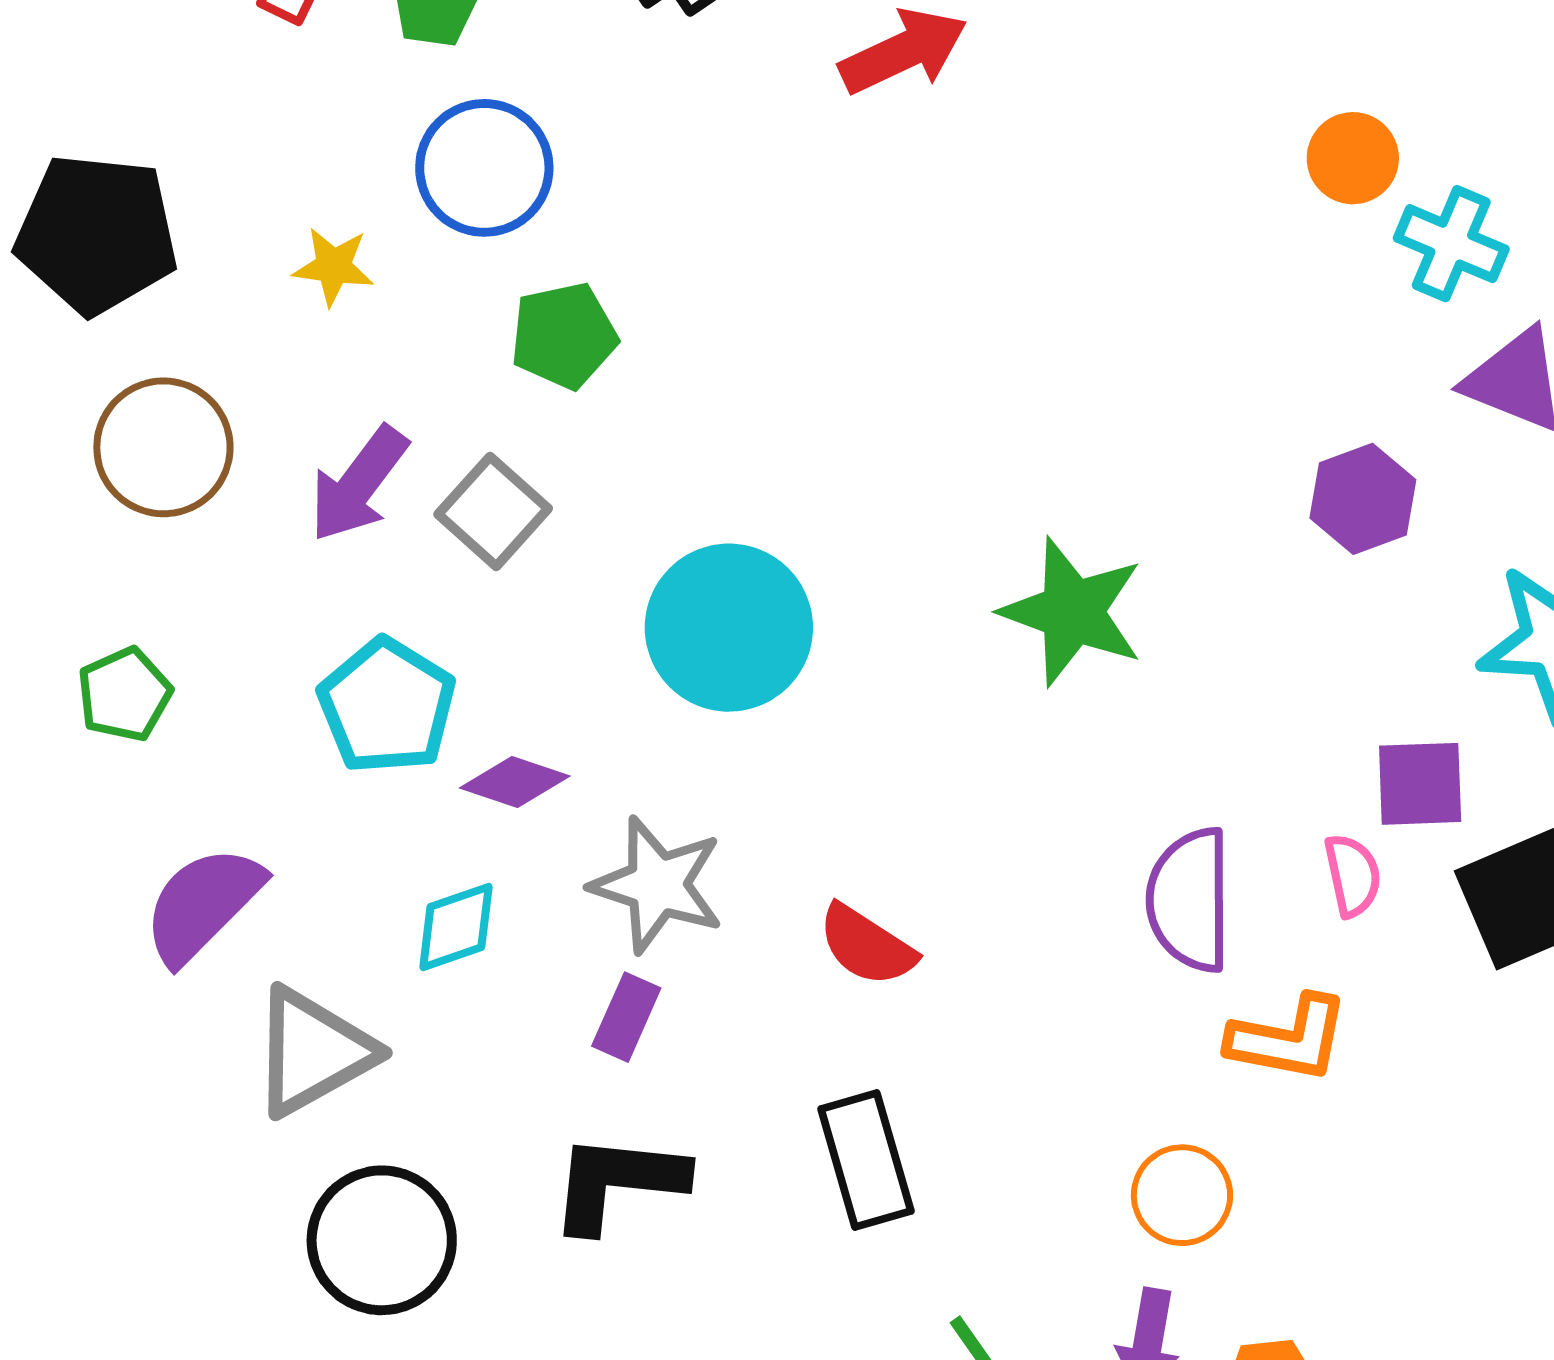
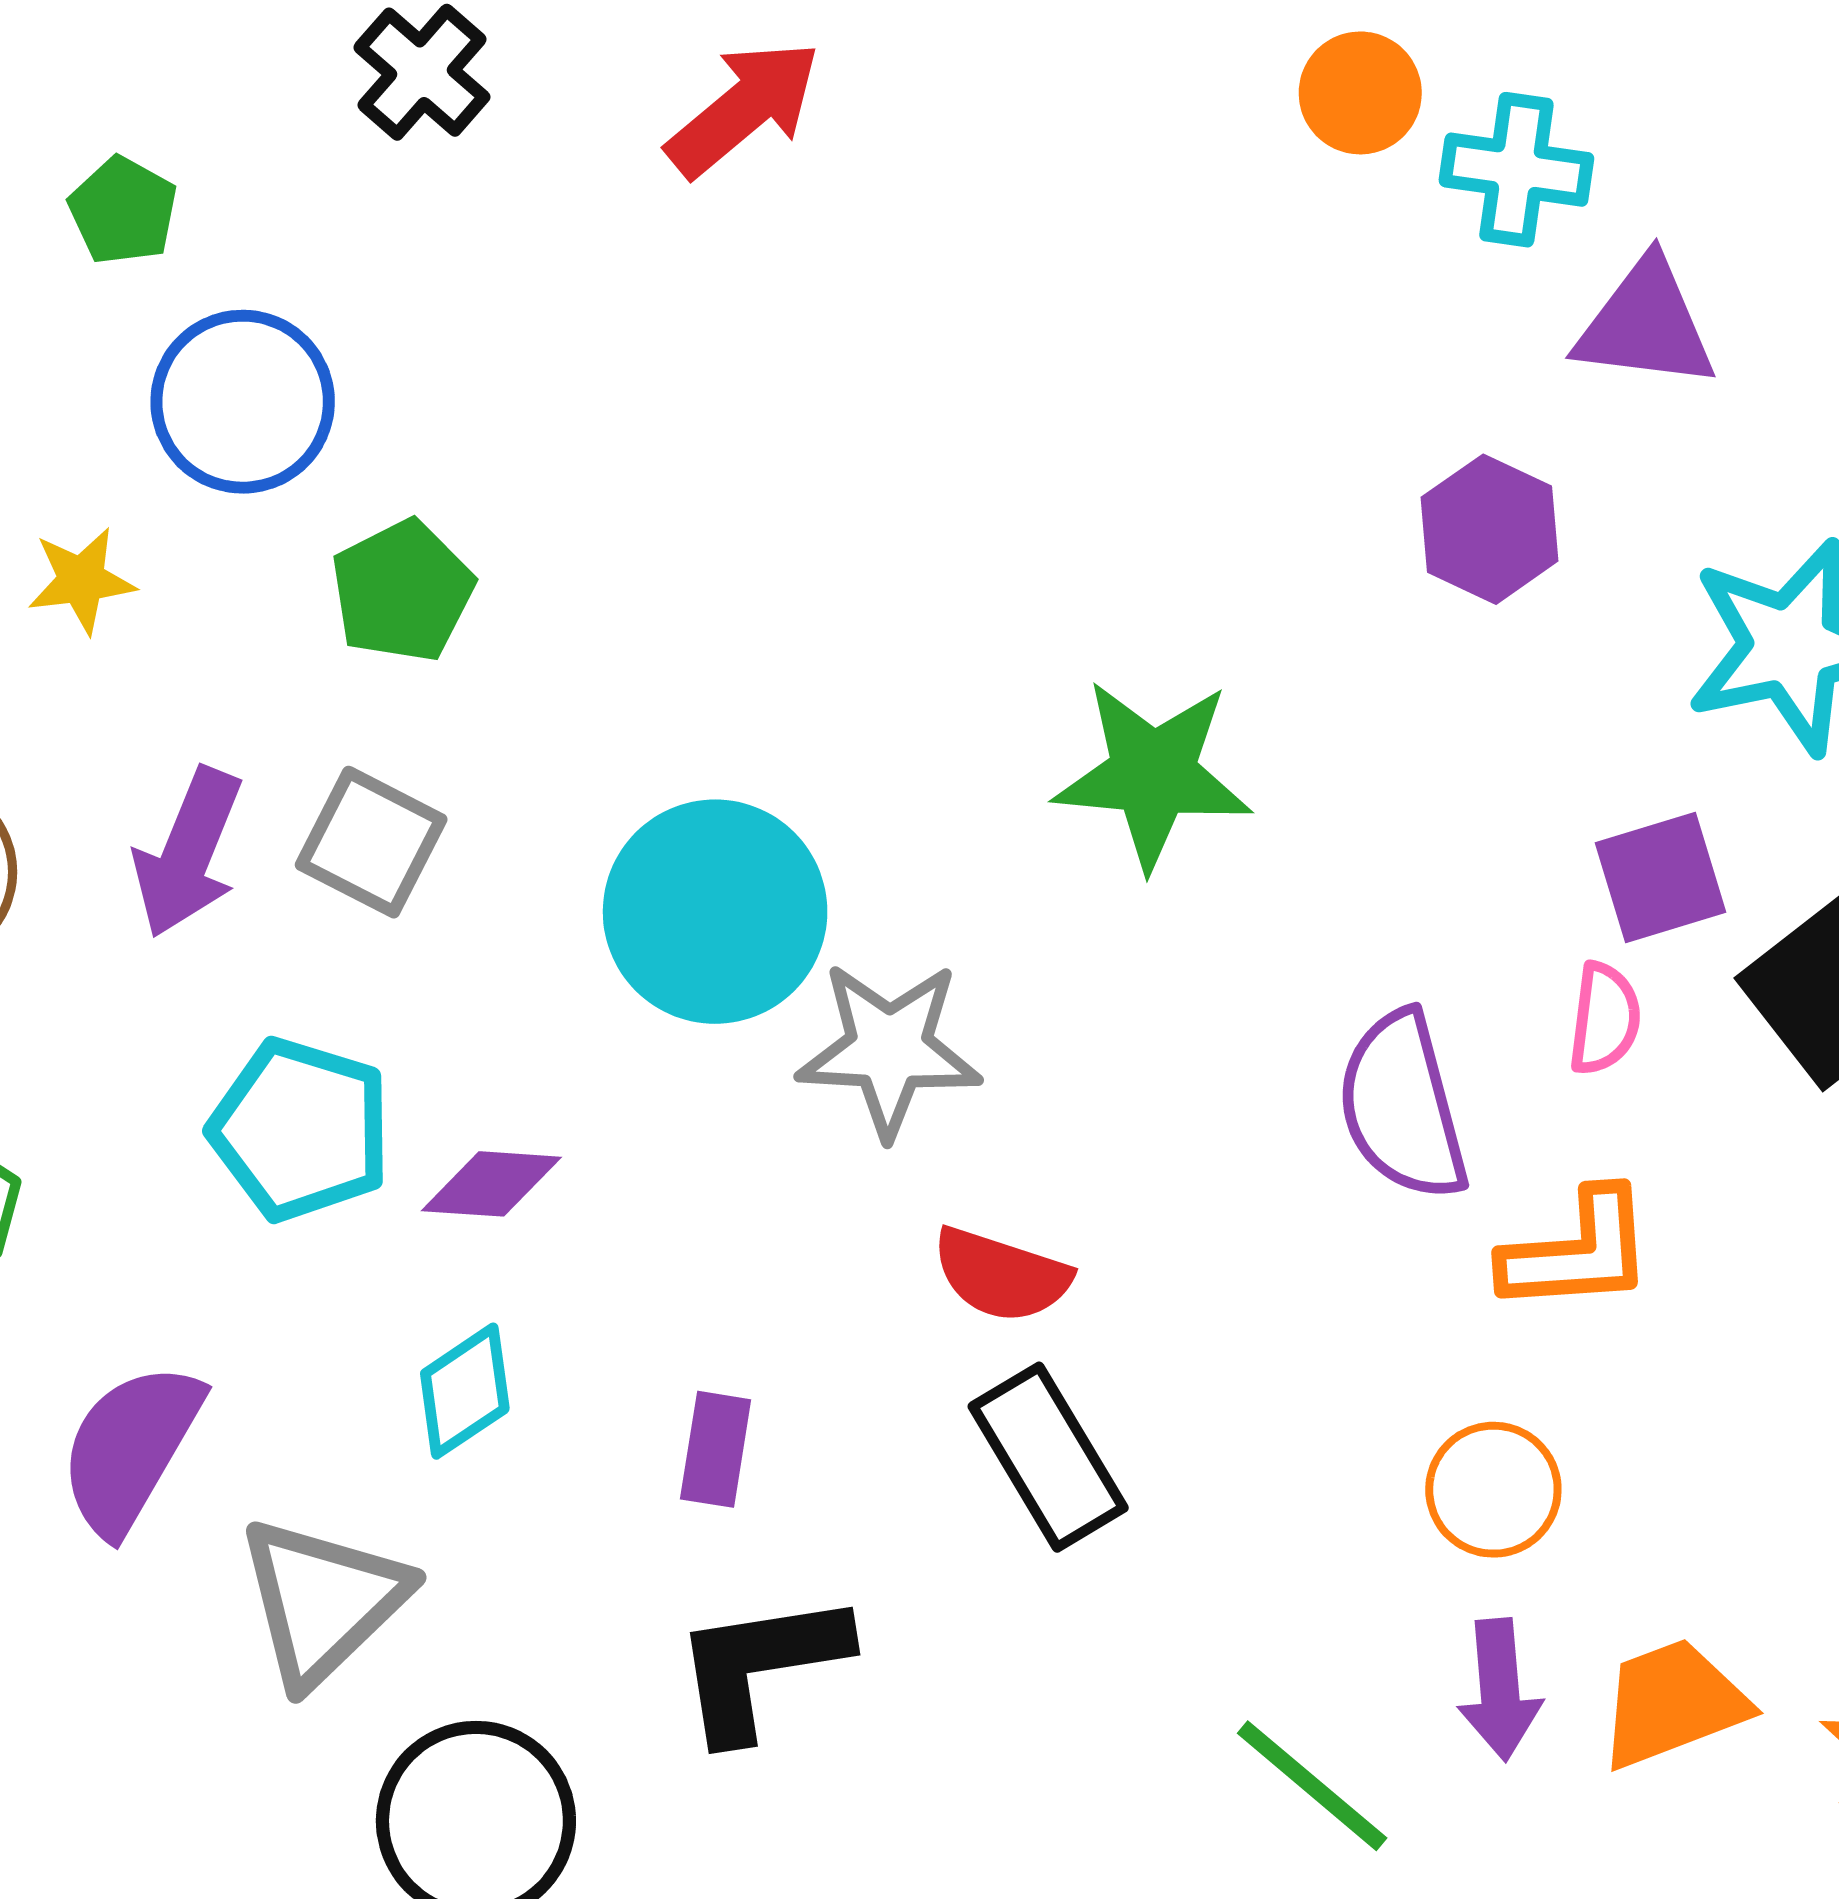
pink semicircle: (1353, 875) -> (1605, 1019), turned 34
gray star: (657, 885) -> (889, 1049), moved
black rectangle: (866, 1160) -> (1048, 1457), moved

